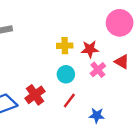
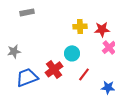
cyan circle: (66, 74) -> (72, 53), moved

